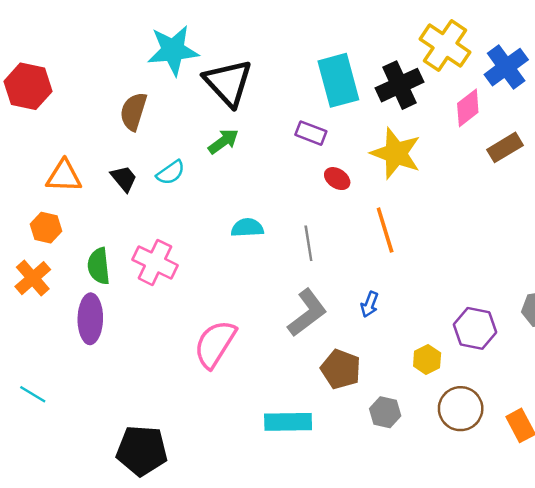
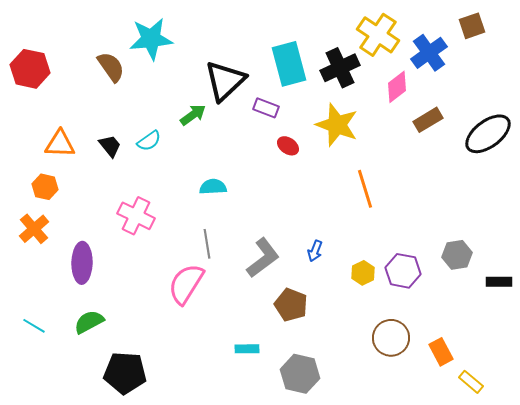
black triangle: (228, 83) -> (225, 81), moved, turned 30
brown semicircle: (133, 111) -> (111, 67), moved, turned 128
orange line: (385, 230) -> (365, 189), moved
gray line: (308, 243) -> (207, 244), moved
green semicircle: (99, 266) -> (89, 322), moved, turned 68
yellow hexagon: (427, 360) -> (363, 273), moved
gray hexagon: (385, 412) -> (300, 374), moved, size x1.5
cyan rectangle: (288, 422) -> (247, 349), size x0.6

